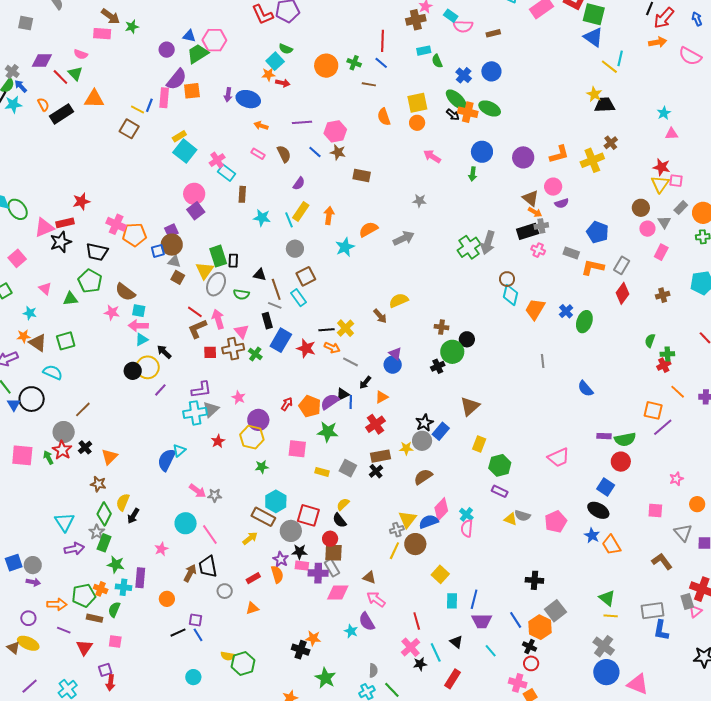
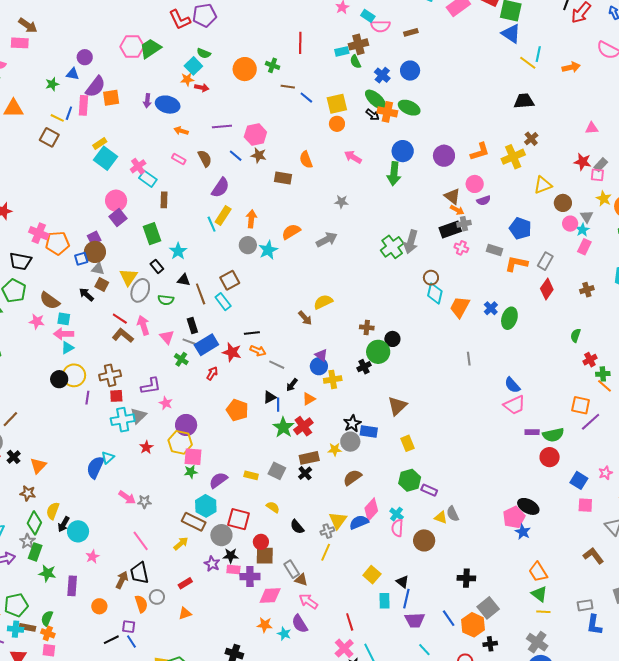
brown cross: (416, 20) -> (358, 44), moved
green star: (132, 27) -> (52, 84), moved
blue triangle: (189, 36) -> (73, 74), moved
orange arrow: (658, 42) -> (571, 67), moved
green trapezoid: (198, 54) -> (150, 48), moved
blue line: (381, 63) -> (306, 98), moved
yellow star: (594, 94) -> (604, 199), moved
cyan star: (664, 113) -> (582, 230), moved
orange semicircle: (384, 117) -> (306, 160), moved
green arrow: (473, 174) -> (394, 174), size x1.6
purple semicircle: (299, 184) -> (220, 188), size x1.5
yellow triangle: (660, 184) -> (543, 185), moved, turned 36
gray rectangle: (681, 208) -> (601, 165), moved
cyan star: (262, 218) -> (178, 251), moved, turned 30
gray circle: (295, 249) -> (248, 245), moved
green rectangle: (218, 256) -> (152, 234), moved
black rectangle: (233, 261) -> (157, 266), turned -40
gray line: (275, 305) -> (189, 342), moved
yellow cross: (345, 328) -> (333, 379), moved, turned 36
brown L-shape: (197, 329) -> (123, 335), turned 65
blue rectangle: (281, 340) -> (206, 345), turned 30
brown cross: (233, 349) -> (110, 375), moved
black arrow: (164, 352) -> (86, 295), moved
red square: (210, 352) -> (116, 396), moved
green cross: (667, 354) -> (603, 374), moved
purple line: (160, 390) -> (87, 398), turned -32
purple L-shape: (201, 390) -> (151, 386), moved
purple semicircle: (330, 402) -> (218, 480), moved
red arrow: (287, 404) -> (212, 373), moved
blue rectangle: (441, 431) -> (369, 431), turned 60
green star: (328, 432) -> (283, 427), moved, turned 30
yellow rectangle: (479, 444) -> (407, 443), turned -42
pink square: (297, 449) -> (193, 457), moved
pink trapezoid: (559, 457) -> (514, 405), moved
green hexagon: (500, 465) -> (410, 480), moved
blue square: (606, 487) -> (579, 480), moved
yellow semicircle: (343, 504) -> (273, 507), turned 80
gray semicircle: (522, 516) -> (453, 514), turned 49
black semicircle: (339, 520) -> (297, 527), moved
pink pentagon: (556, 522) -> (514, 517), moved
cyan circle: (186, 523) -> (78, 531), moved
brown circle: (415, 544) -> (424, 540), moved
orange trapezoid: (611, 545) -> (538, 572), moved
gray rectangle: (332, 568) -> (292, 569), moved
orange semicircle: (277, 574) -> (141, 604), moved
cyan cross: (123, 587) -> (16, 629), moved
orange cross: (101, 589) -> (48, 633), moved
gray rectangle: (652, 611) -> (585, 605), size x0.7
orange star: (313, 638) -> (265, 625), moved
black triangle: (456, 642) -> (402, 582), moved
black cross: (530, 646) -> (490, 644), moved, turned -32

